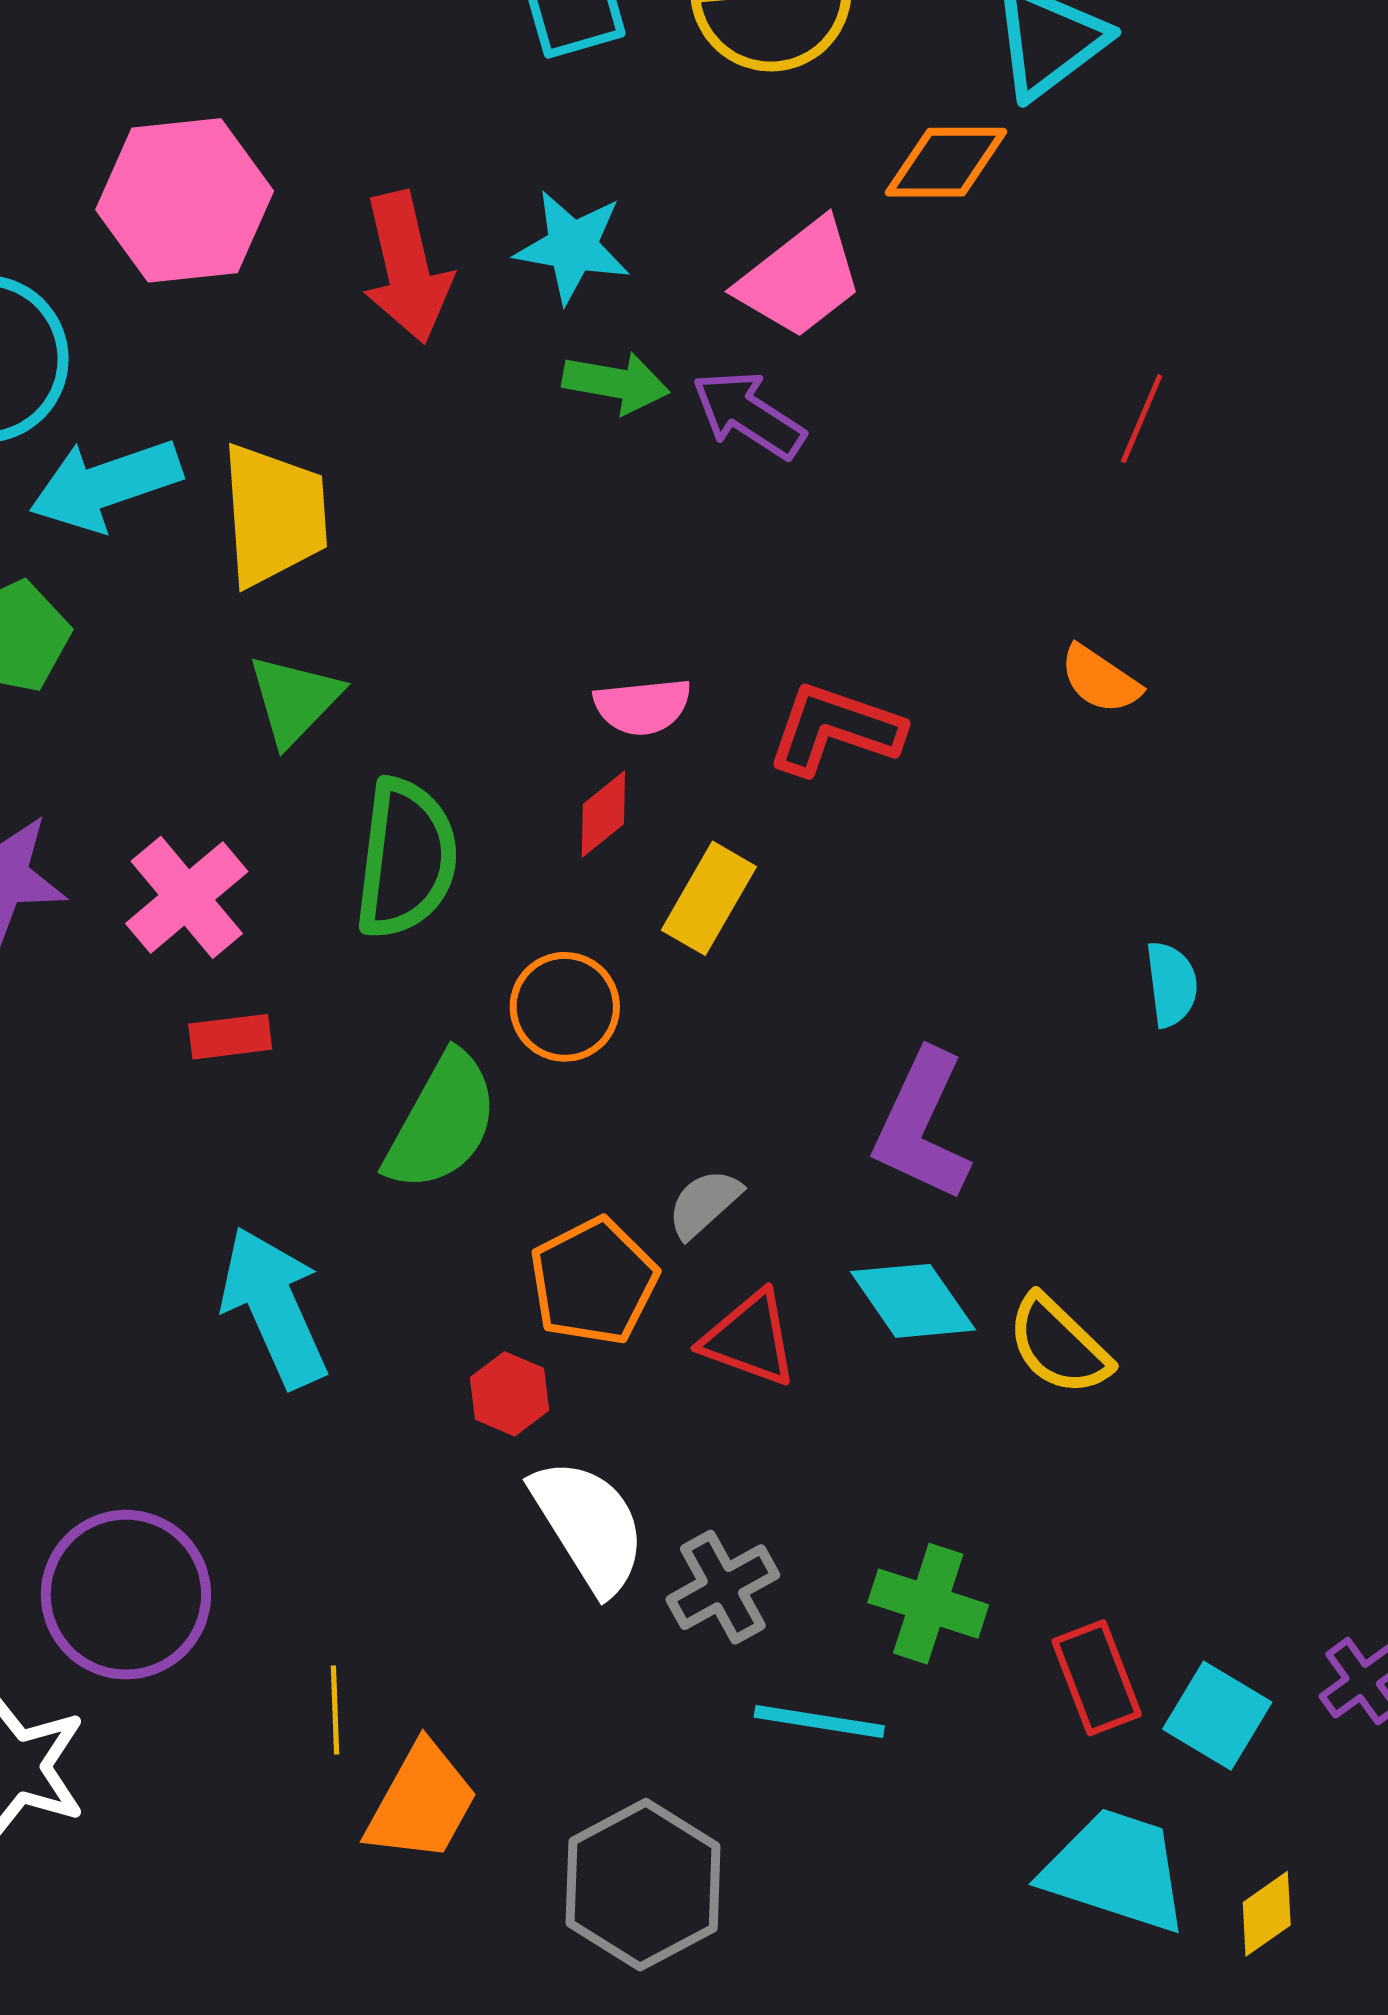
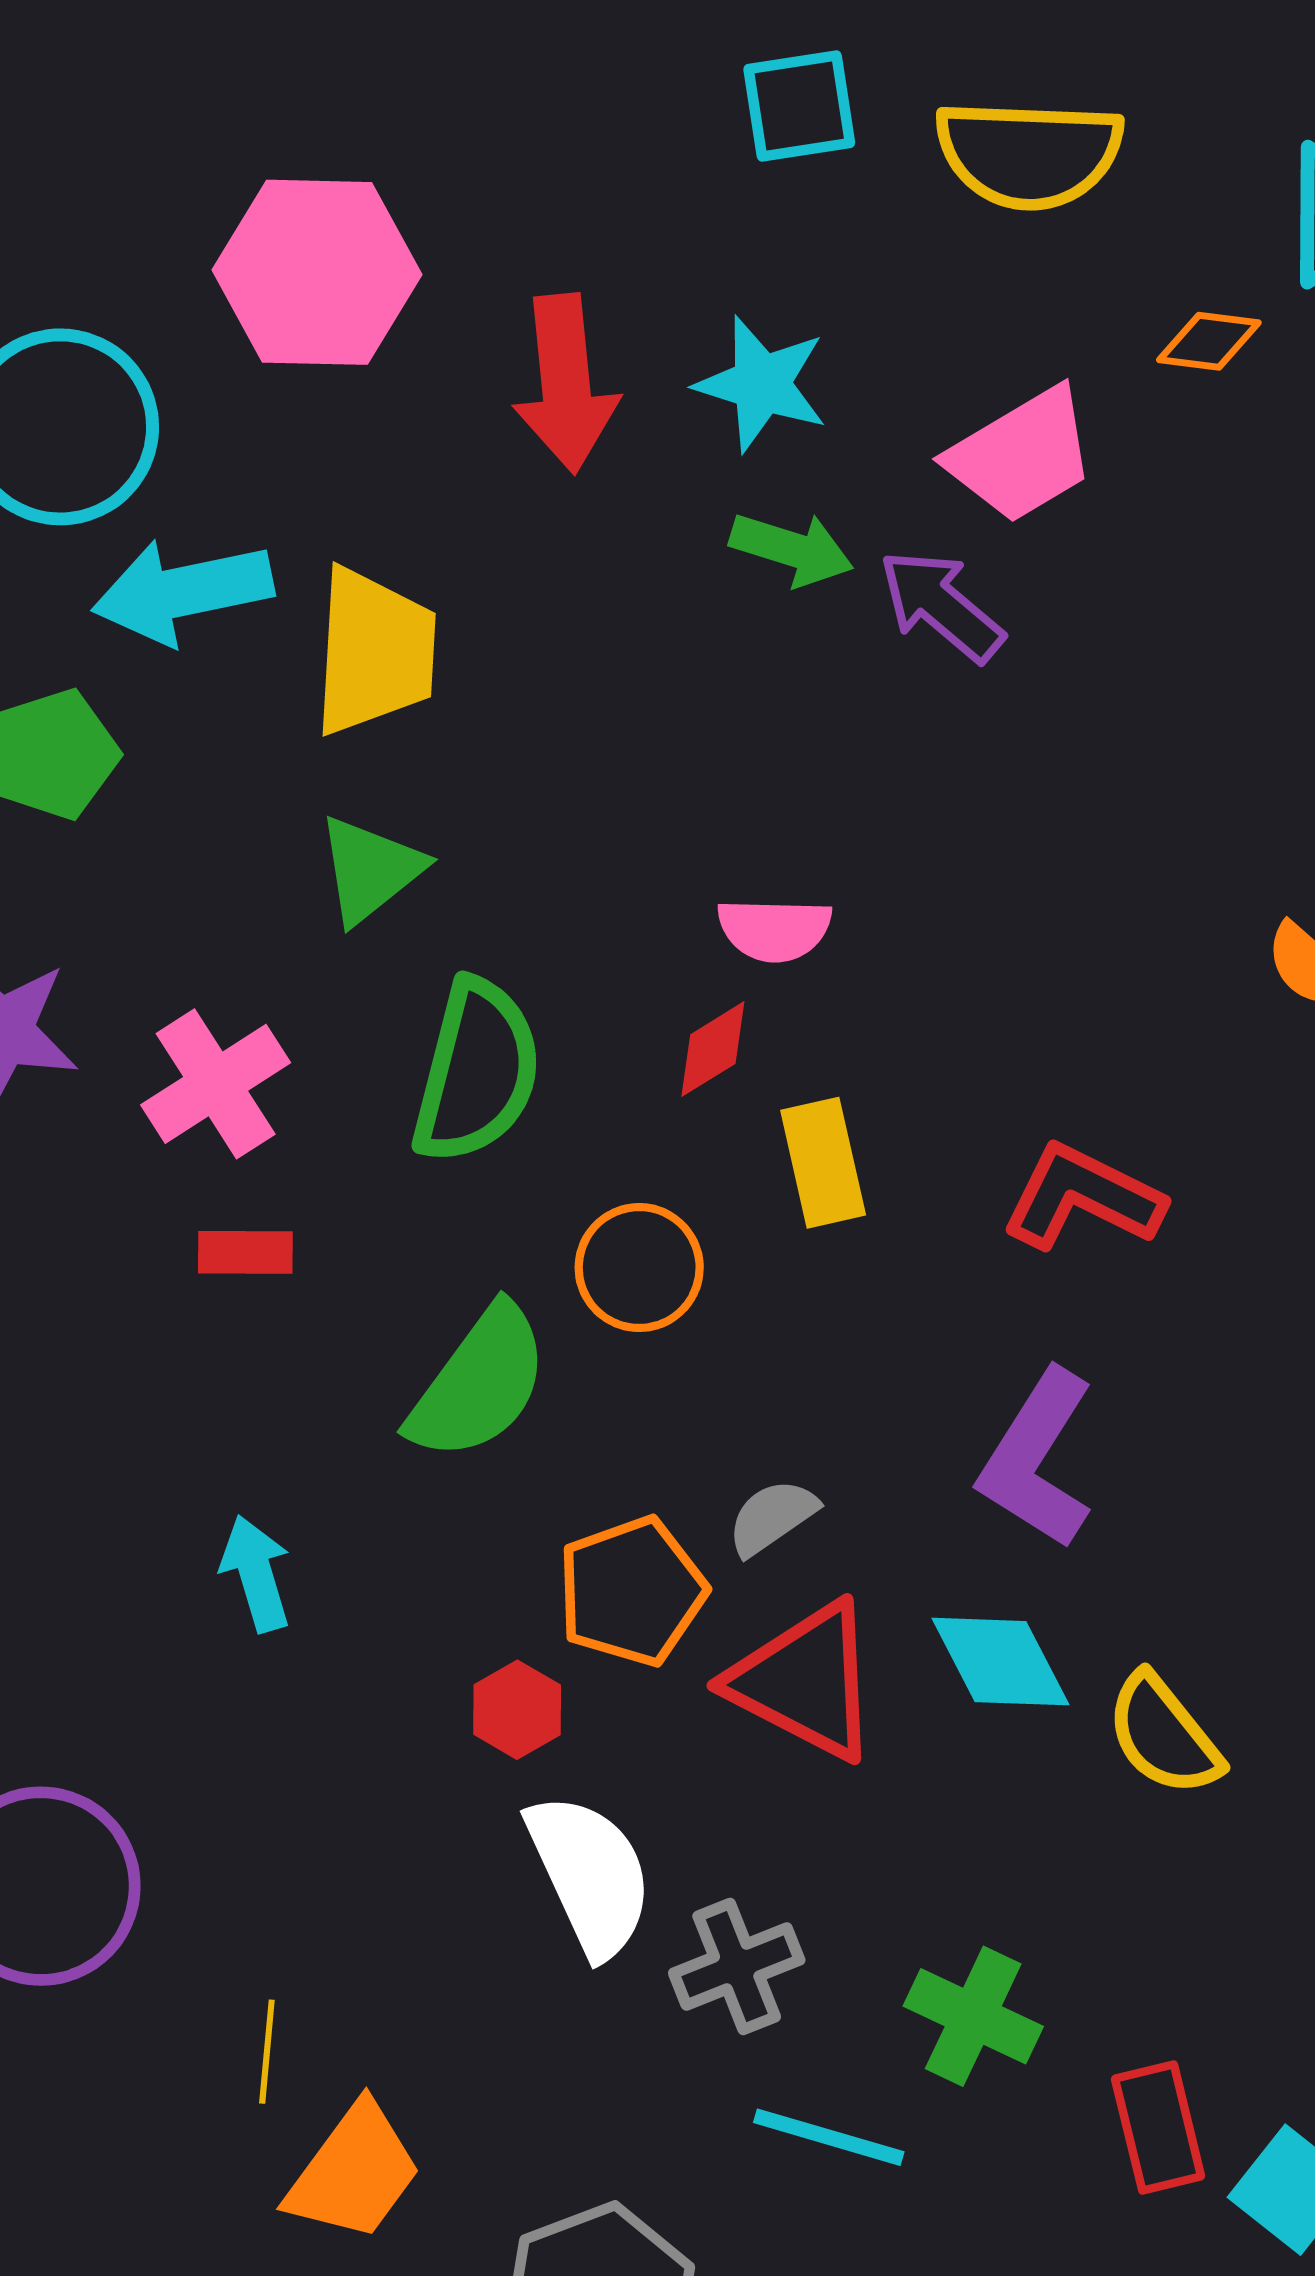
orange diamond: (946, 162) -> (1209, 341), size x0.7
red L-shape: (835, 729) -> (1082, 1197), moved
yellow rectangle: (709, 898) -> (823, 1163), turned -50
cyan arrow: (274, 1307) -> (256, 1573), size x0.6
red triangle: (750, 1339) -> (805, 1681), size x1.4

